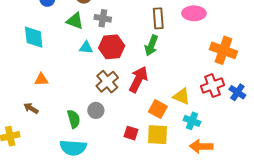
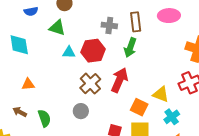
gray cross: (103, 18) -> (109, 25), moved
green semicircle: (74, 119) -> (44, 118), moved
cyan cross: (192, 121) -> (172, 117), turned 35

